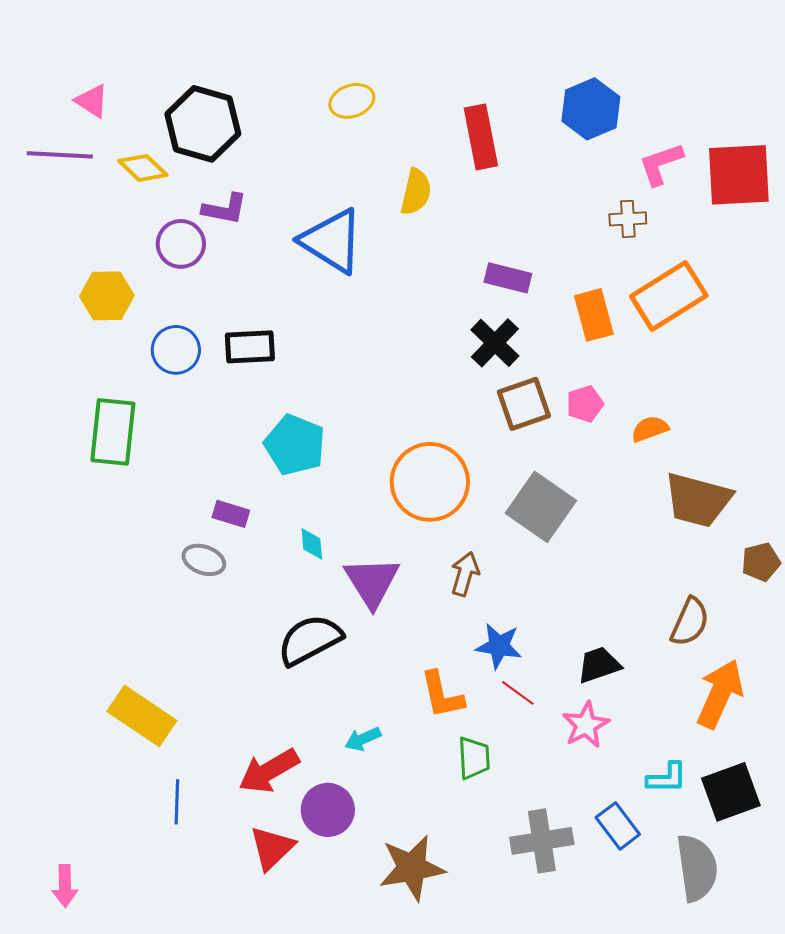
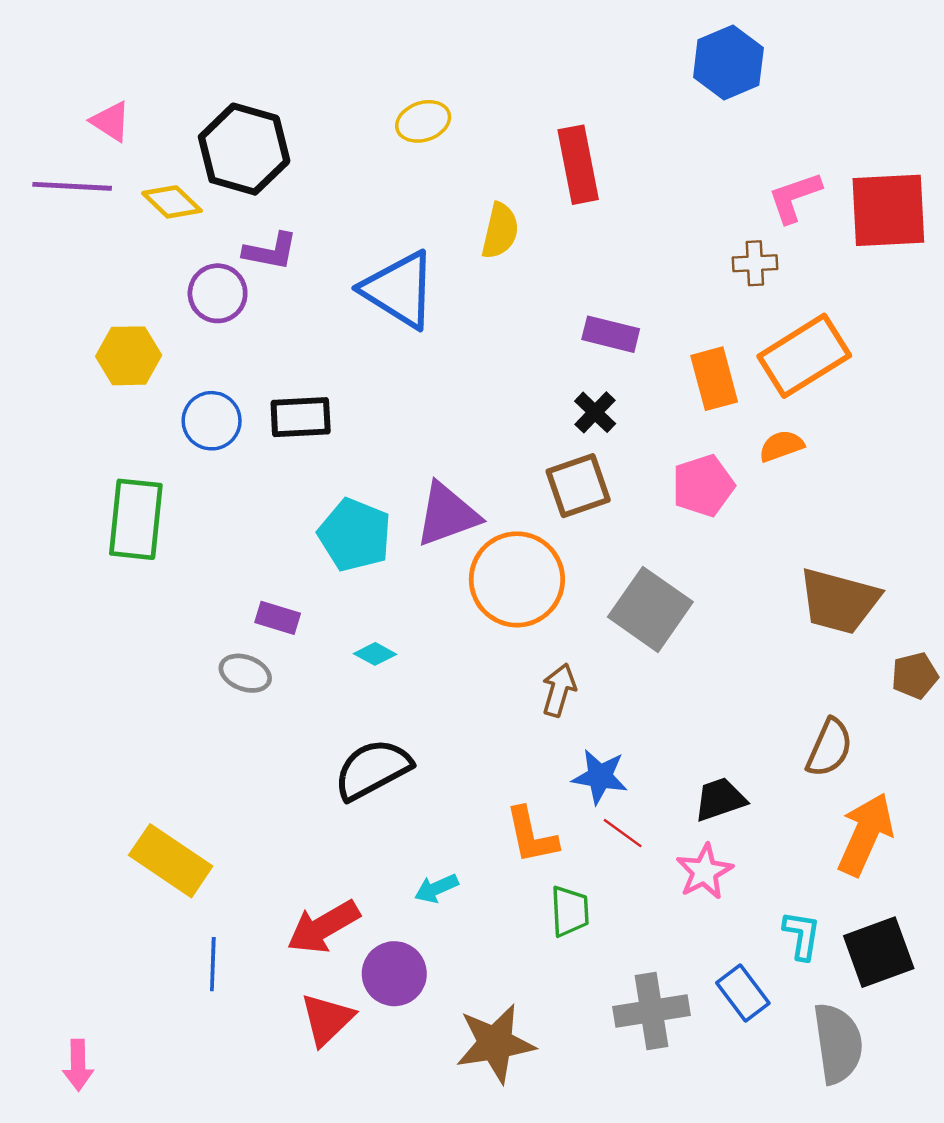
blue hexagon: (591, 109) -> (728, 63), moved
black cross: (495, 343) -> (595, 412), size x0.7
brown square: (524, 404) -> (578, 486), moved
pink pentagon: (585, 404) -> (703, 486), size x1.4
orange semicircle: (650, 429) -> (781, 446), moved
cyan diamond: (312, 544) -> (375, 654), turned -56
purple triangle: (372, 582) -> (447, 514), moved, turned 42
cyan L-shape: (667, 778) -> (802, 935), turned -81

